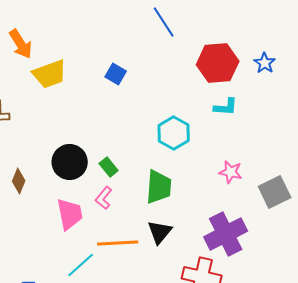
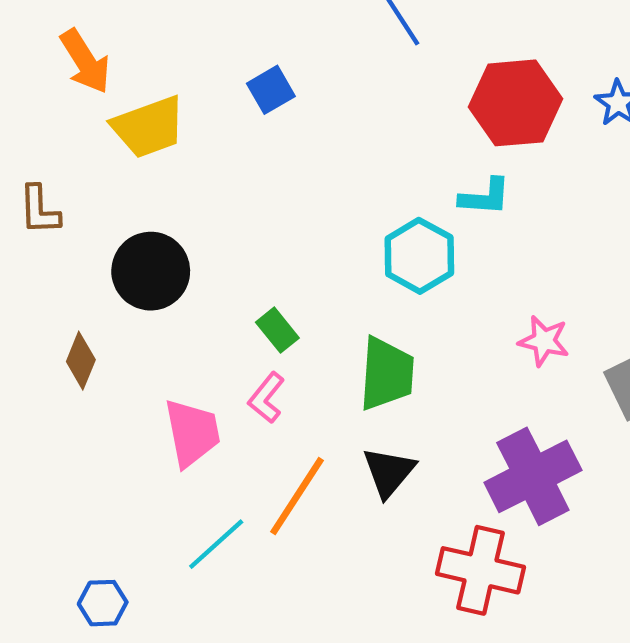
blue square: (116, 74) -> (271, 90), moved, turned 30
cyan L-shape: (226, 107) -> (485, 197), moved
black circle: (70, 162) -> (151, 271), moved
orange line: (118, 243) -> (297, 496), turned -54

